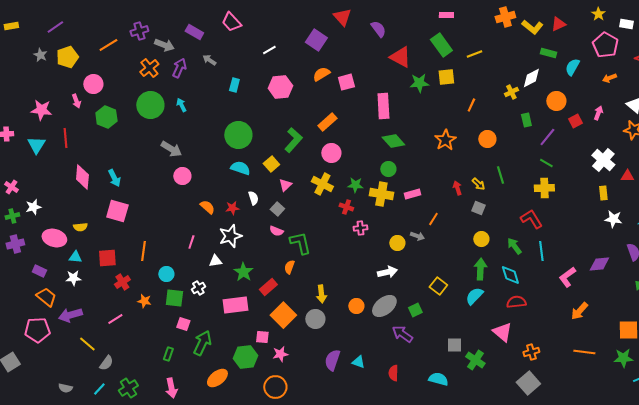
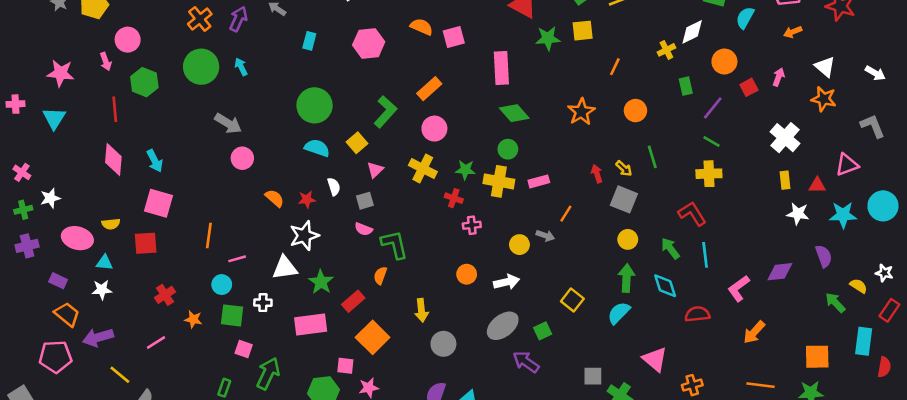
orange semicircle: (321, 74) -> (422, 27), turned 54
red line: (65, 138) -> (115, 109), moved
red triangle: (627, 176) -> (817, 185), moved
gray square: (478, 208) -> (624, 199), size x1.5
gray square: (277, 209) -> (365, 201), turned 32
pink line: (191, 242) -> (237, 259), moved, turned 56
orange line: (143, 251) -> (209, 236), moved
red square: (107, 258) -> (146, 243), moved
white triangle: (215, 261) -> (285, 268), size x1.5
white cross: (198, 288) -> (263, 303), turned 32
red semicircle: (516, 302) -> (697, 314), moved
orange circle: (356, 306) -> (467, 274), moved
gray circle: (315, 319) -> (443, 344), moved

